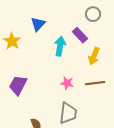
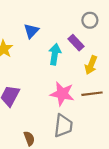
pink star: (67, 83) -> (62, 94), size x1.6

